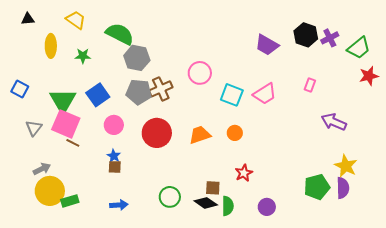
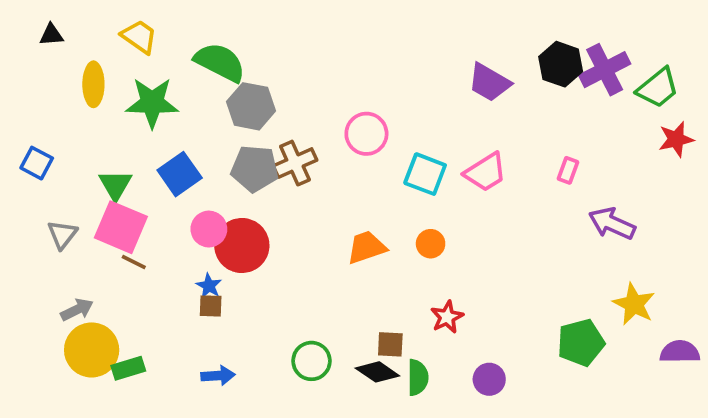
purple cross: (330, 38) -> (605, 70), size x1.5
green star: (83, 56) -> (152, 103), size x1.8
pink rectangle: (310, 85) -> (568, 170), moved
green triangle: (63, 101) -> (115, 185), size x0.7
red circle: (157, 133) -> (242, 246), moved
purple semicircle: (343, 188) -> (680, 352), moved, turned -90

